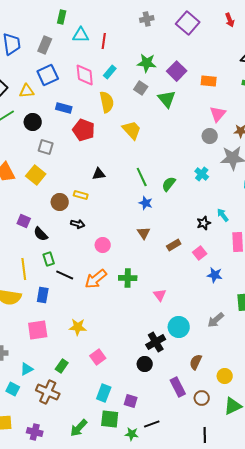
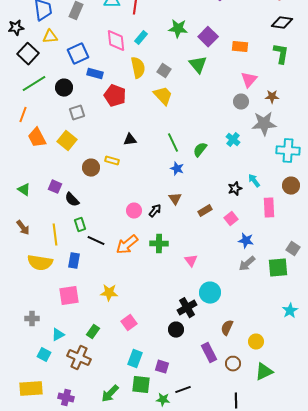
blue square: (48, 75) -> (78, 54), moved
gray square: (141, 88) -> (164, 71), moved
yellow triangle: (27, 91) -> (50, 37), moved
gray square: (46, 147) -> (77, 113), turned -35
black arrow: (78, 224) -> (155, 211), moved, turned -64
gray arrow: (216, 320) -> (247, 264), moved

